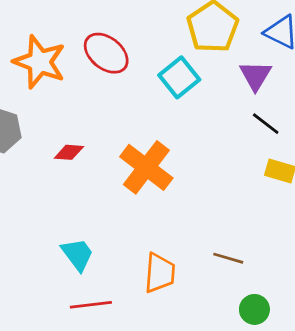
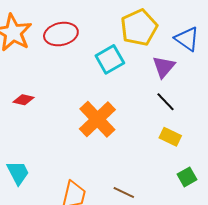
red ellipse: (106, 53) -> (61, 34), turned -60
orange cross: (146, 167) -> (97, 119), moved

